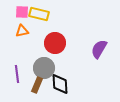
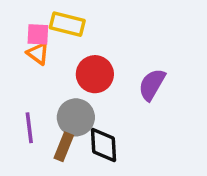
pink square: (22, 12) -> (38, 34), moved
orange triangle: (22, 31) -> (38, 53), turned 48
purple semicircle: (99, 49) -> (152, 85), moved

